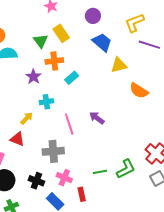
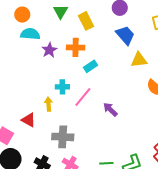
green triangle: (41, 41) -> (60, 12), moved
purple star: (33, 77) -> (49, 50), moved
yellow arrow: (27, 118) -> (48, 104), moved, turned -56
pink line: (69, 124) -> (83, 97), moved, turned 50

